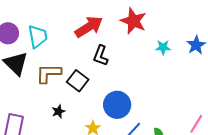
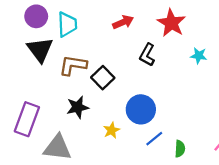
red arrow: (89, 27) -> (123, 22), size x0.7
black L-shape: (101, 56) -> (147, 55), moved
black star: (58, 111) -> (78, 107), size x1.5

